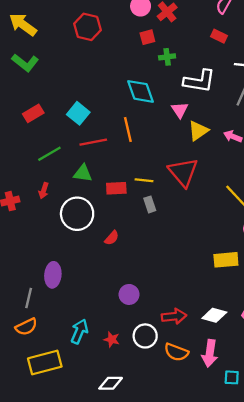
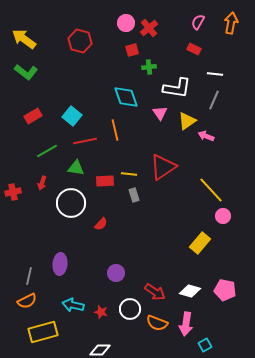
yellow triangle: (198, 131) -> (187, 121), moved
red triangle: (183, 172) -> (163, 167), turned 36
yellow rectangle: (226, 260) -> (200, 243), turned -45
purple ellipse: (53, 275) -> (60, 264), moved
red arrow: (174, 316) -> (155, 292), turned 40
cyan arrow: (79, 331) -> (73, 305), turned -100
cyan square: (232, 377) -> (205, 345), turned -32

